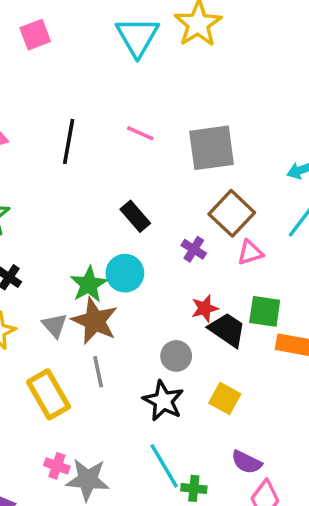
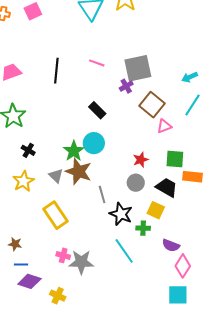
purple cross: (194, 249) -> (126, 86), moved, turned 32
black trapezoid: (227, 330) -> (167, 187), moved
gray circle: (176, 356) -> (136, 183), moved
gray line: (98, 372) -> (102, 194), moved
green cross: (194, 488) -> (143, 228), moved

